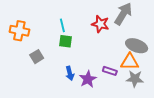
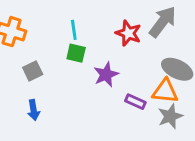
blue arrow: (70, 73) -> (34, 110), moved
purple star: (88, 79) -> (106, 75), moved
gray star: (135, 79) -> (170, 116), turned -30

